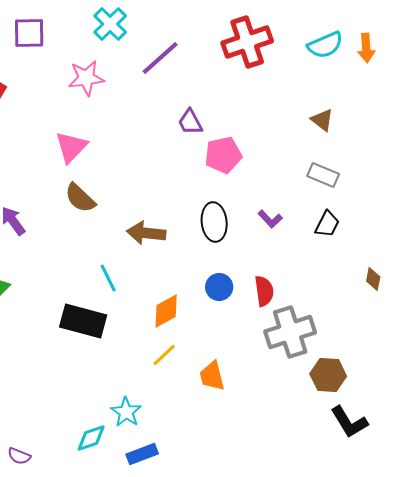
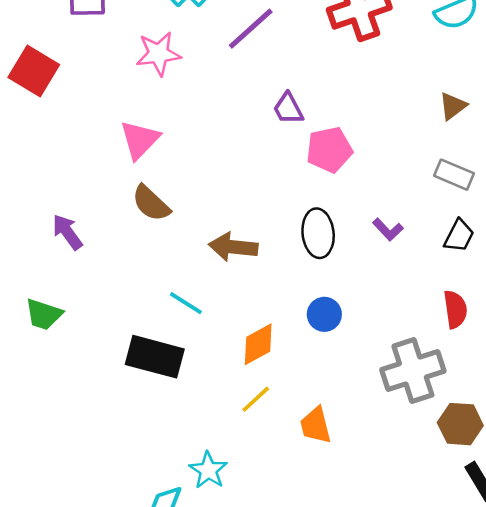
brown triangle: (322, 120) -> (453, 106), turned 45
cyan line: (108, 278) -> (186, 303), turned -32
red semicircle: (264, 291) -> (455, 309), moved

